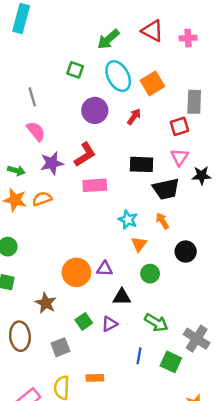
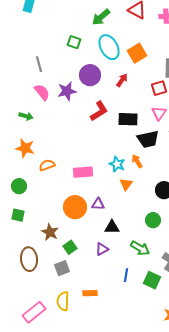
red L-shape: (85, 155) -> (99, 111), moved
purple star: (52, 163) -> (67, 91), moved
green arrow: (16, 171) -> (26, 116), moved
pink rectangle: (95, 185) -> (83, 172), moved
orange semicircle: (42, 199) -> (47, 165), moved
orange arrow: (162, 221) -> (137, 161), moved
green circle: (150, 274) -> (153, 220), moved
green square: (84, 321) -> (70, 247), moved

